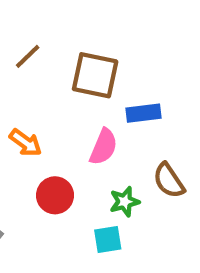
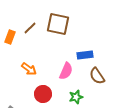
brown square: (95, 75) -> (58, 24), moved
brown semicircle: (169, 181) -> (97, 76), moved

